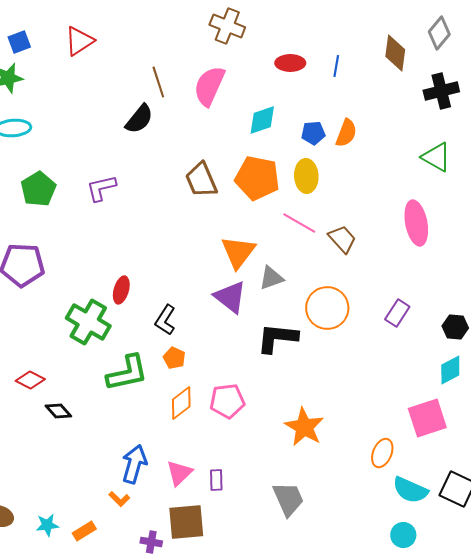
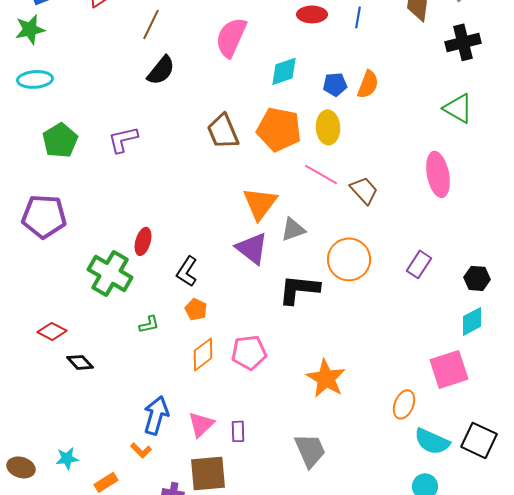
brown line: (158, 82) -> (151, 24), moved, turned 44
green L-shape: (127, 373) -> (149, 324), size x0.5
cyan star: (47, 525) -> (67, 458), moved

